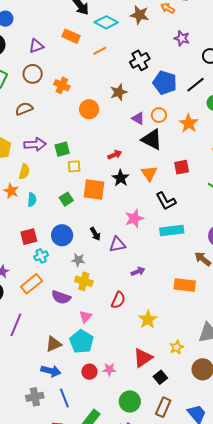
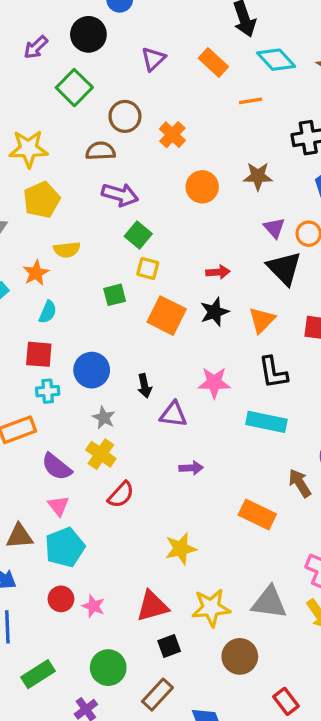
purple triangle: (36, 46) -> (153, 59), turned -42
brown circle: (33, 74) -> (125, 116), moved
purple arrow: (35, 144) -> (120, 195), moved
green square: (62, 149) -> (138, 235), turned 35
yellow semicircle: (24, 172) -> (67, 250), turned 49
green square: (66, 199) -> (115, 295), moved
cyan semicircle: (32, 200) -> (48, 312), moved
red semicircle: (118, 300) -> (121, 495), moved
pink triangle: (86, 317) -> (58, 506), moved, turned -40
yellow star: (177, 347) -> (211, 608), size x1.6

